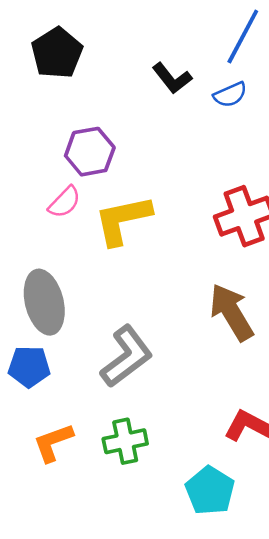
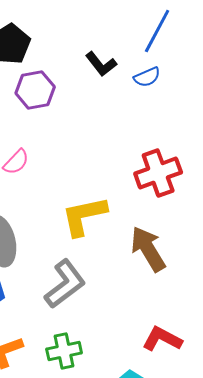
purple hexagon: (90, 152) -> (35, 90), moved
yellow L-shape: (123, 220) -> (84, 216), moved

